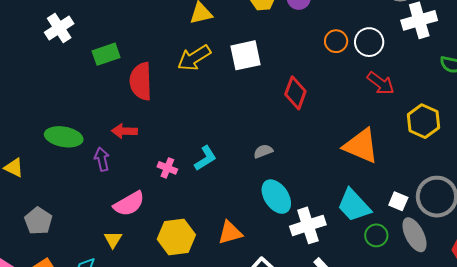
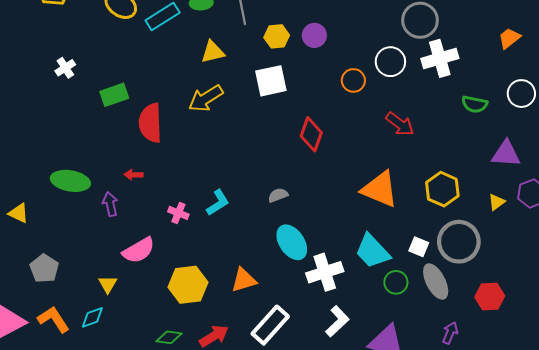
white cross: (59, 28) -> (65, 68), size x0.7
white circle: (369, 42) -> (390, 62), moved
white square: (245, 55) -> (271, 81), moved
yellow hexagon: (423, 121) -> (442, 189), moved
red arrow: (124, 131) -> (134, 175), size x0.7
yellow triangle: (113, 239) -> (108, 284), moved

